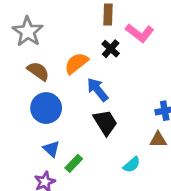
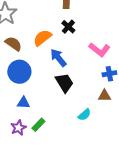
pink L-shape: (140, 33) -> (99, 50), moved
blue triangle: (51, 149) -> (23, 103), turned -40
green rectangle: (74, 163) -> (38, 125), moved

